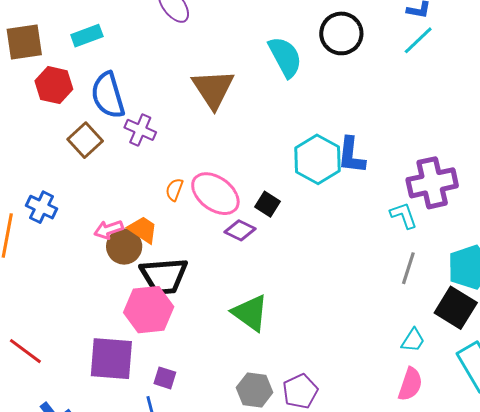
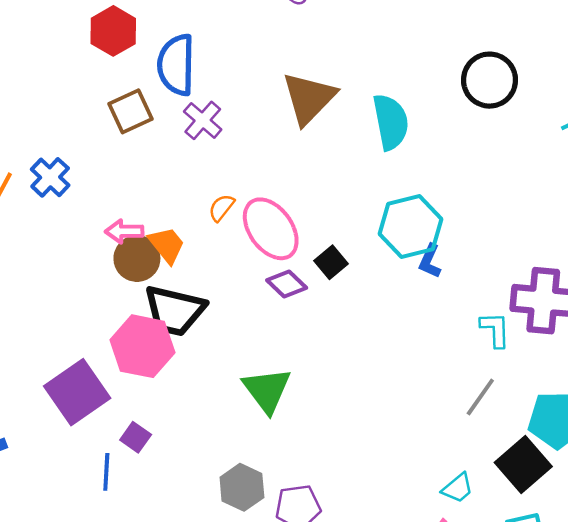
cyan semicircle: (285, 57) -> (391, 122), moved
blue L-shape: (351, 155) -> (430, 261), moved, size x0.7
purple square: (111, 359) -> (77, 392), turned 33

